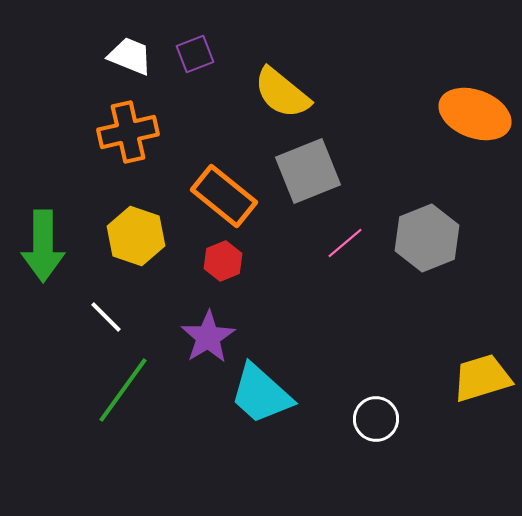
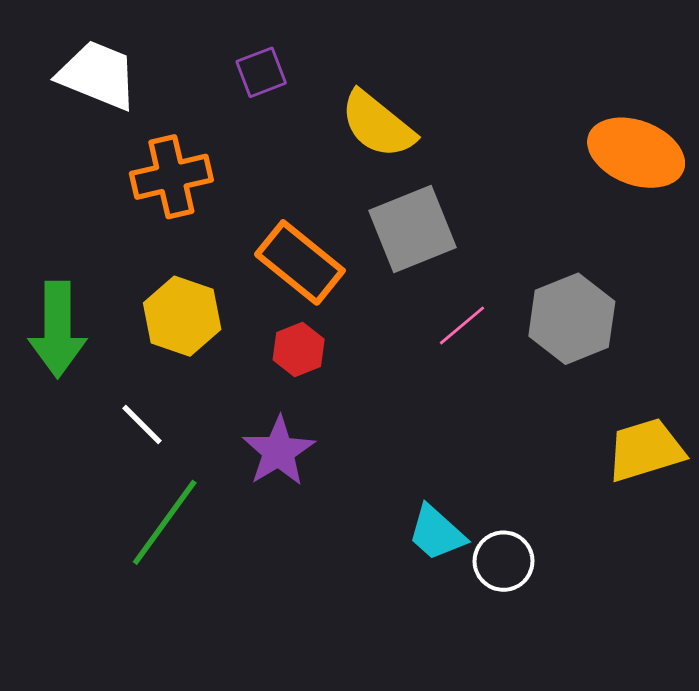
white trapezoid: (130, 56) -> (98, 75), moved, size x1.4
yellow trapezoid: (482, 378) -> (645, 450), moved
cyan trapezoid: (261, 394) -> (437, 533), moved, size x0.7

